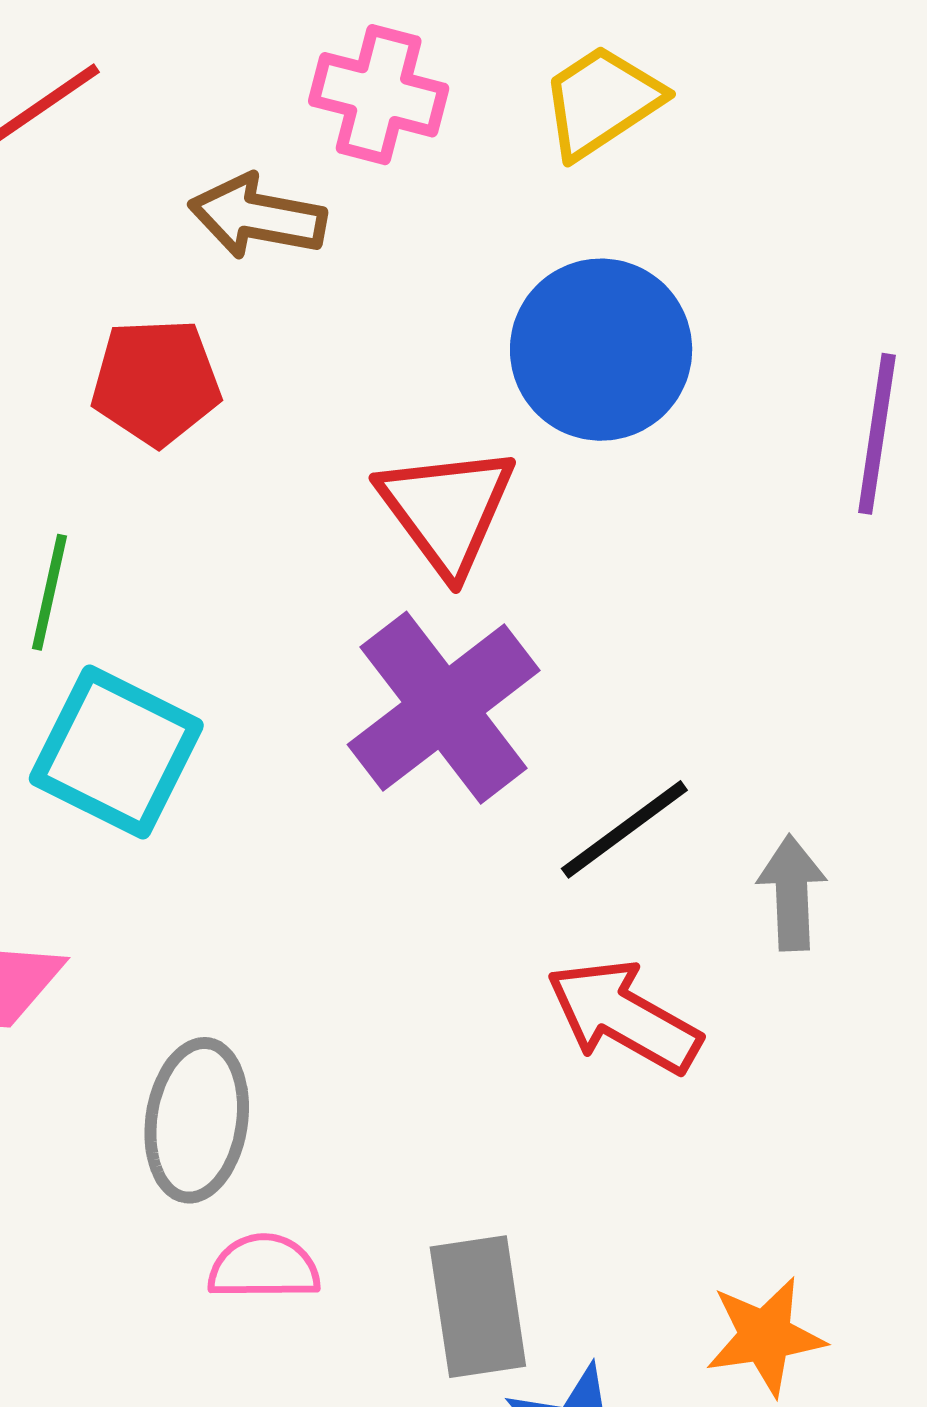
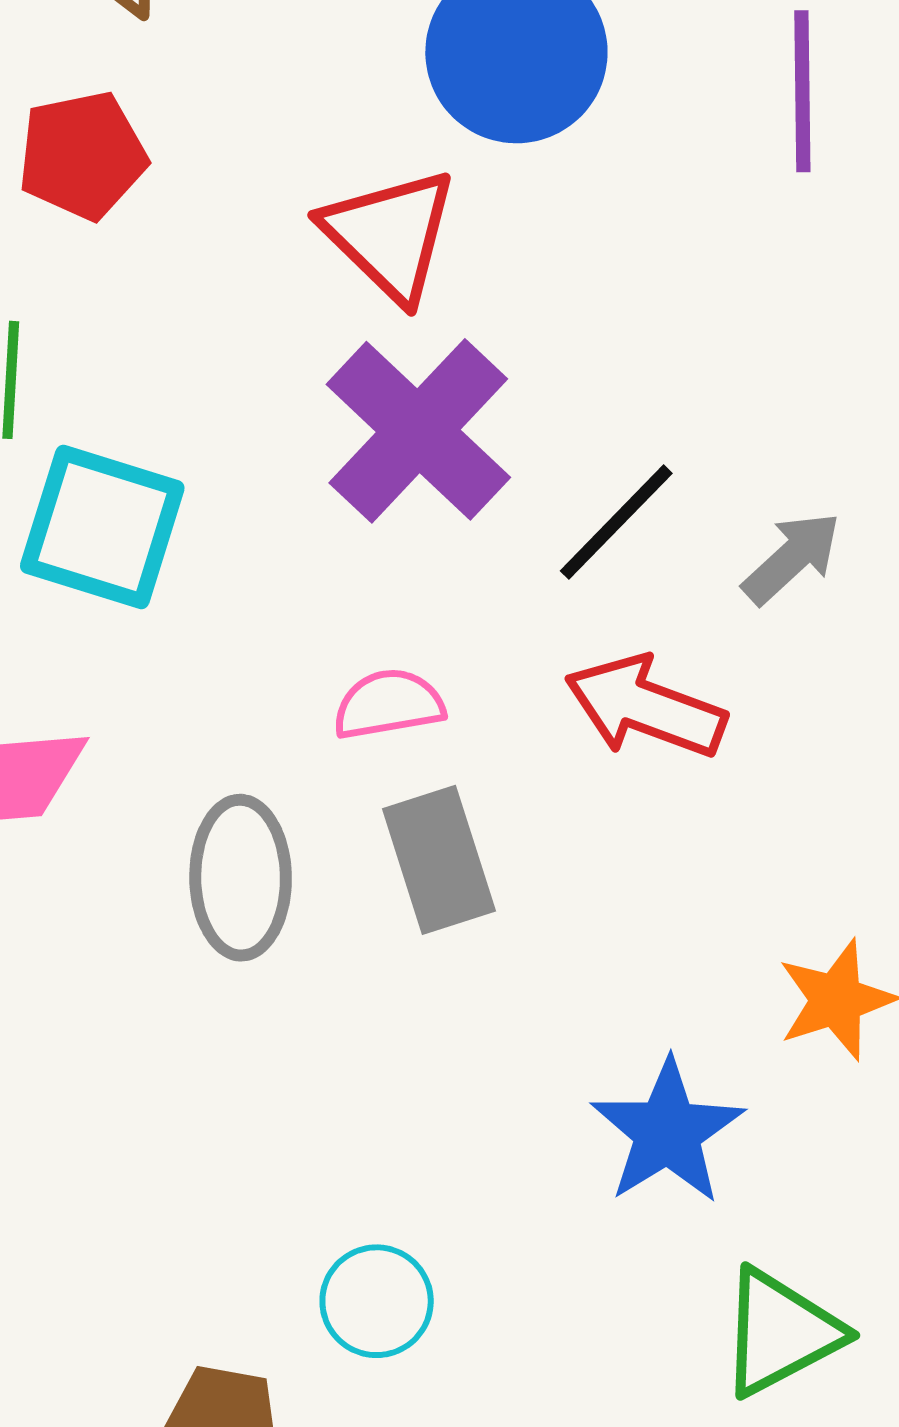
gray arrow: (792, 893) -> (792, 558), turned 59
pink semicircle: (264, 1267) -> (389, 704), moved
gray rectangle: (478, 1307) -> (439, 860), moved

